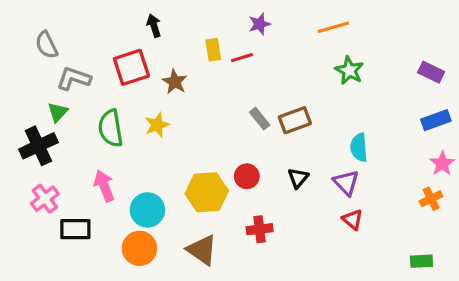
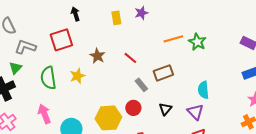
orange line: (333, 27) -> (173, 39), moved
yellow rectangle: (213, 50) -> (116, 18), moved
red line: (242, 58) -> (130, 58), moved, turned 56
brown star: (175, 82) -> (97, 56), moved
gray rectangle: (260, 119) -> (141, 85), moved

